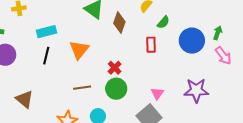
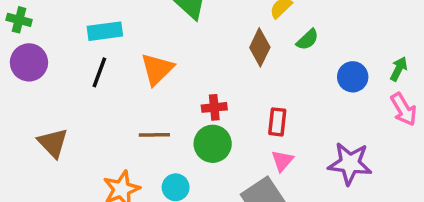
brown diamond: (119, 23) -> (260, 47), moved
blue circle: (192, 41) -> (353, 77), size x0.7
red rectangle: (151, 45) -> (277, 122), moved
red cross: (115, 68) -> (214, 107), turned 32

